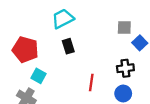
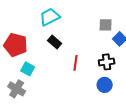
black rectangle: (68, 46) -> (55, 42), turned -32
red line: (91, 83) -> (76, 63), moved

